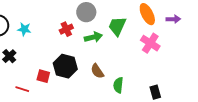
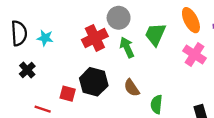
red cross: (66, 29) -> (95, 38), size x1.5
green arrow: (93, 37) -> (127, 47), turned -102

